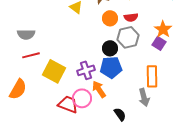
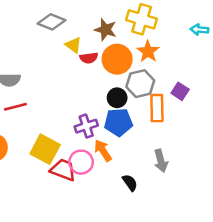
red semicircle: (131, 17) -> (89, 58), moved
orange circle: (110, 18) -> (117, 59), size x1.5
orange star: (163, 29) -> (148, 51), moved
yellow square: (54, 71) -> (45, 149), moved
orange rectangle: (152, 76) -> (157, 108), moved

